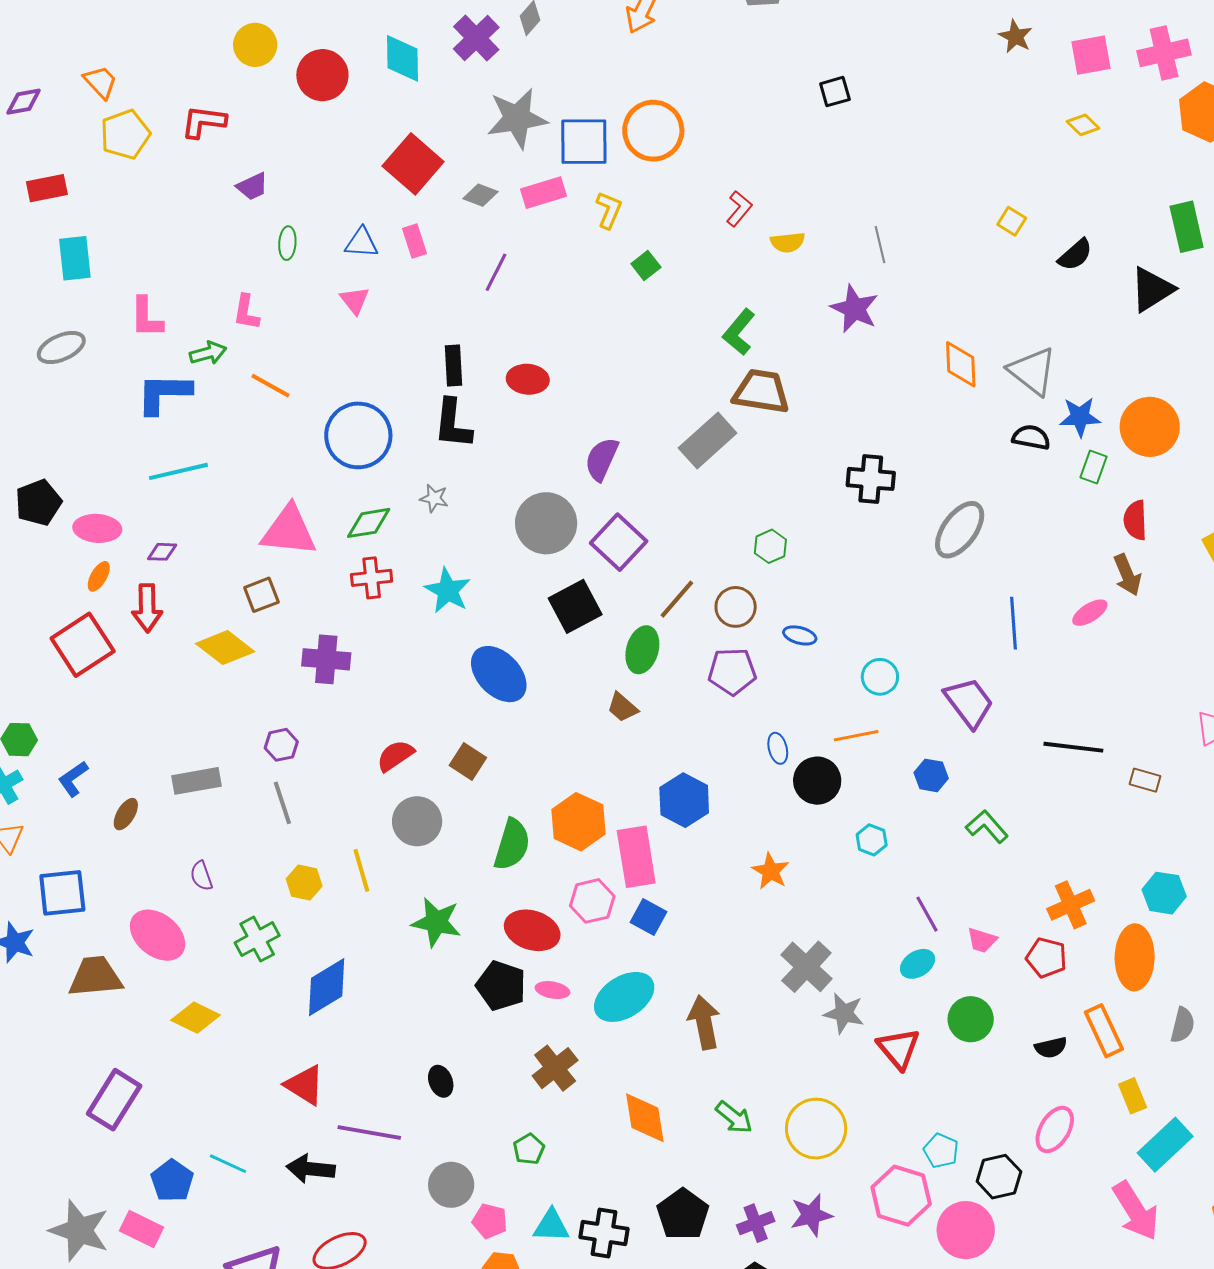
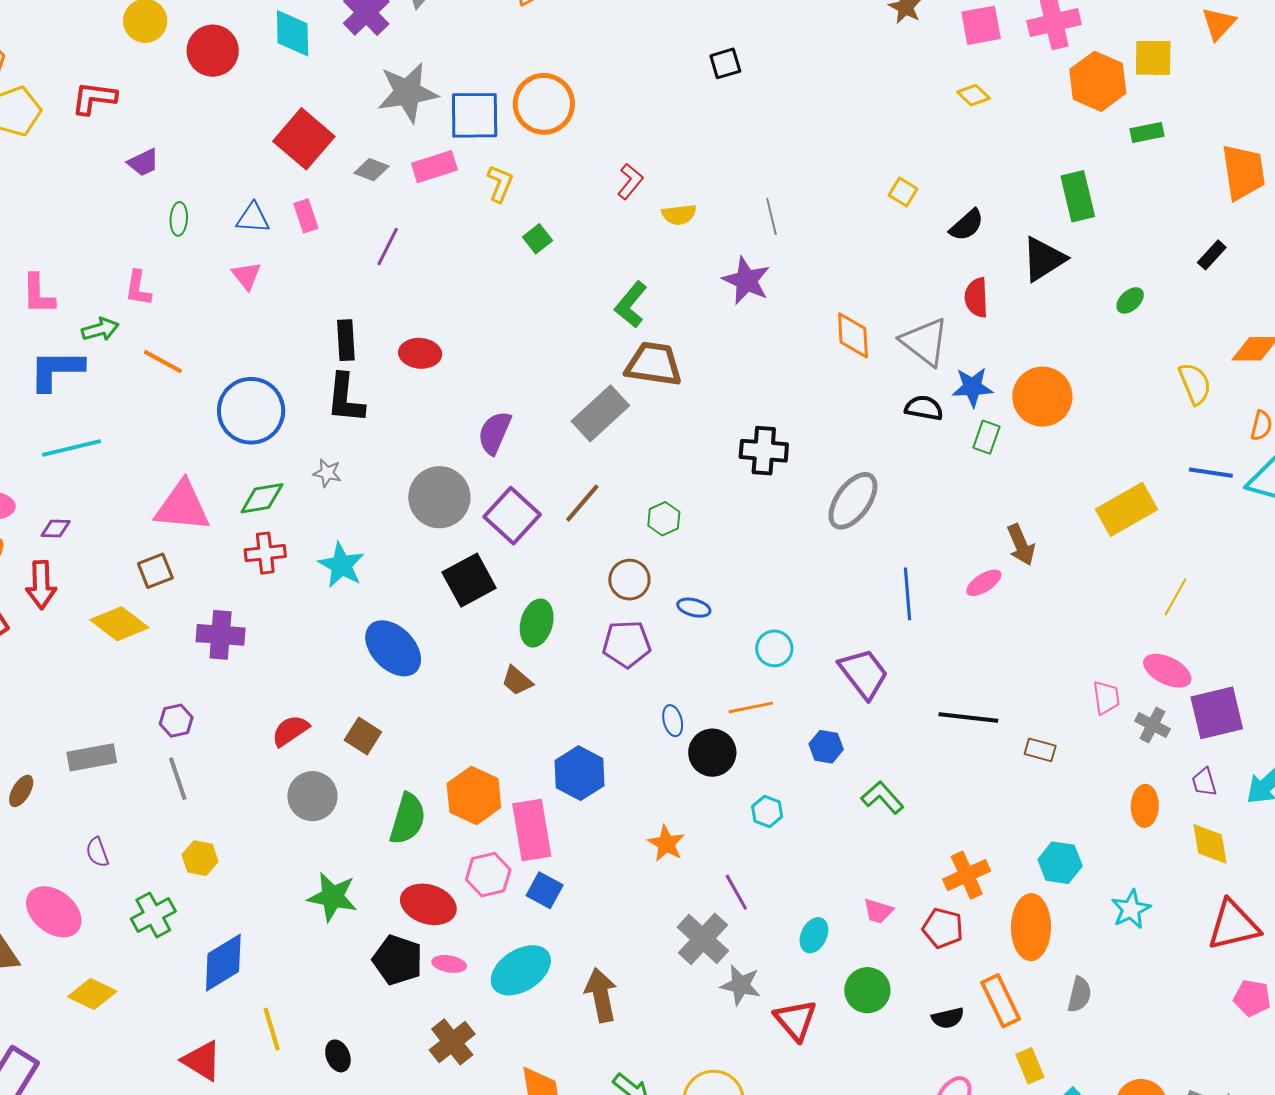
red semicircle: (1135, 520) -> (976, 297), moved
brown line: (677, 599) -> (582, 503), moved
yellow line: (361, 870) -> (272, 1029), moved
purple line: (927, 914) -> (736, 892), moved
cyan ellipse: (918, 964) -> (814, 935), turned -32

